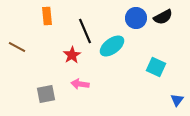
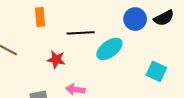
black line: (85, 31) -> (81, 33), turned -70
red star: (72, 55) -> (56, 60), moved, turned -30

